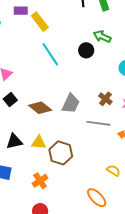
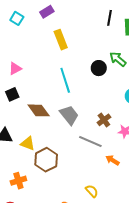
purple rectangle: (21, 11) -> (47, 12), turned -48
yellow rectangle: (40, 22) -> (61, 40), moved
cyan line: (50, 54) -> (65, 80), moved
gray trapezoid: (71, 104) -> (69, 115), turned -80

